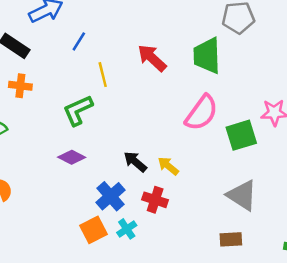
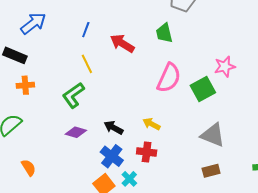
blue line: (79, 41) -> (86, 30), moved
green trapezoid: (207, 56) -> (164, 33), size x0.7
black arrow: (135, 162) -> (114, 128), moved

